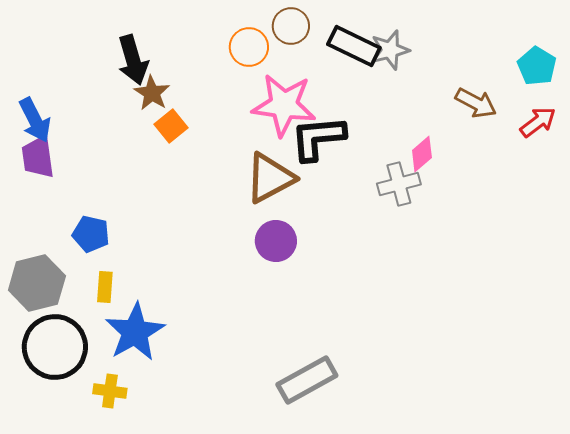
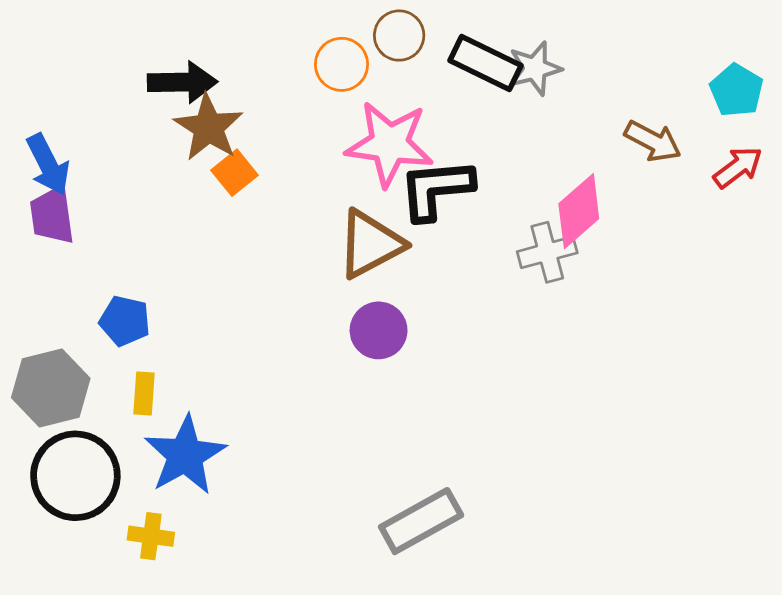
black arrow: (133, 60) -> (182, 82), turned -75
brown star: (152, 93) -> (208, 127), size x1.4
pink diamond: (422, 154) -> (579, 211), size x1.5

